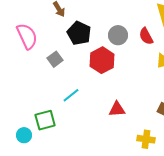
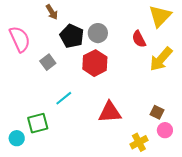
gray circle: (118, 35) -> (98, 33), moved
red triangle: (117, 109) -> (110, 112), size x1.4
yellow cross: (146, 139) -> (139, 142), turned -36

